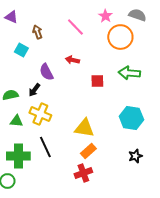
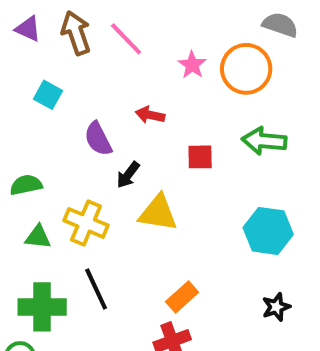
pink star: (105, 16) -> (192, 65), moved
pink line: (75, 27) -> (126, 39), moved
brown arrow: (37, 32) -> (76, 33), moved, size x1.5
black arrow: (34, 90) -> (128, 175), moved
yellow triangle: (84, 128) -> (158, 213), moved

